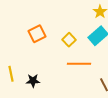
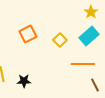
orange line: (79, 64) -> (83, 64), moved

